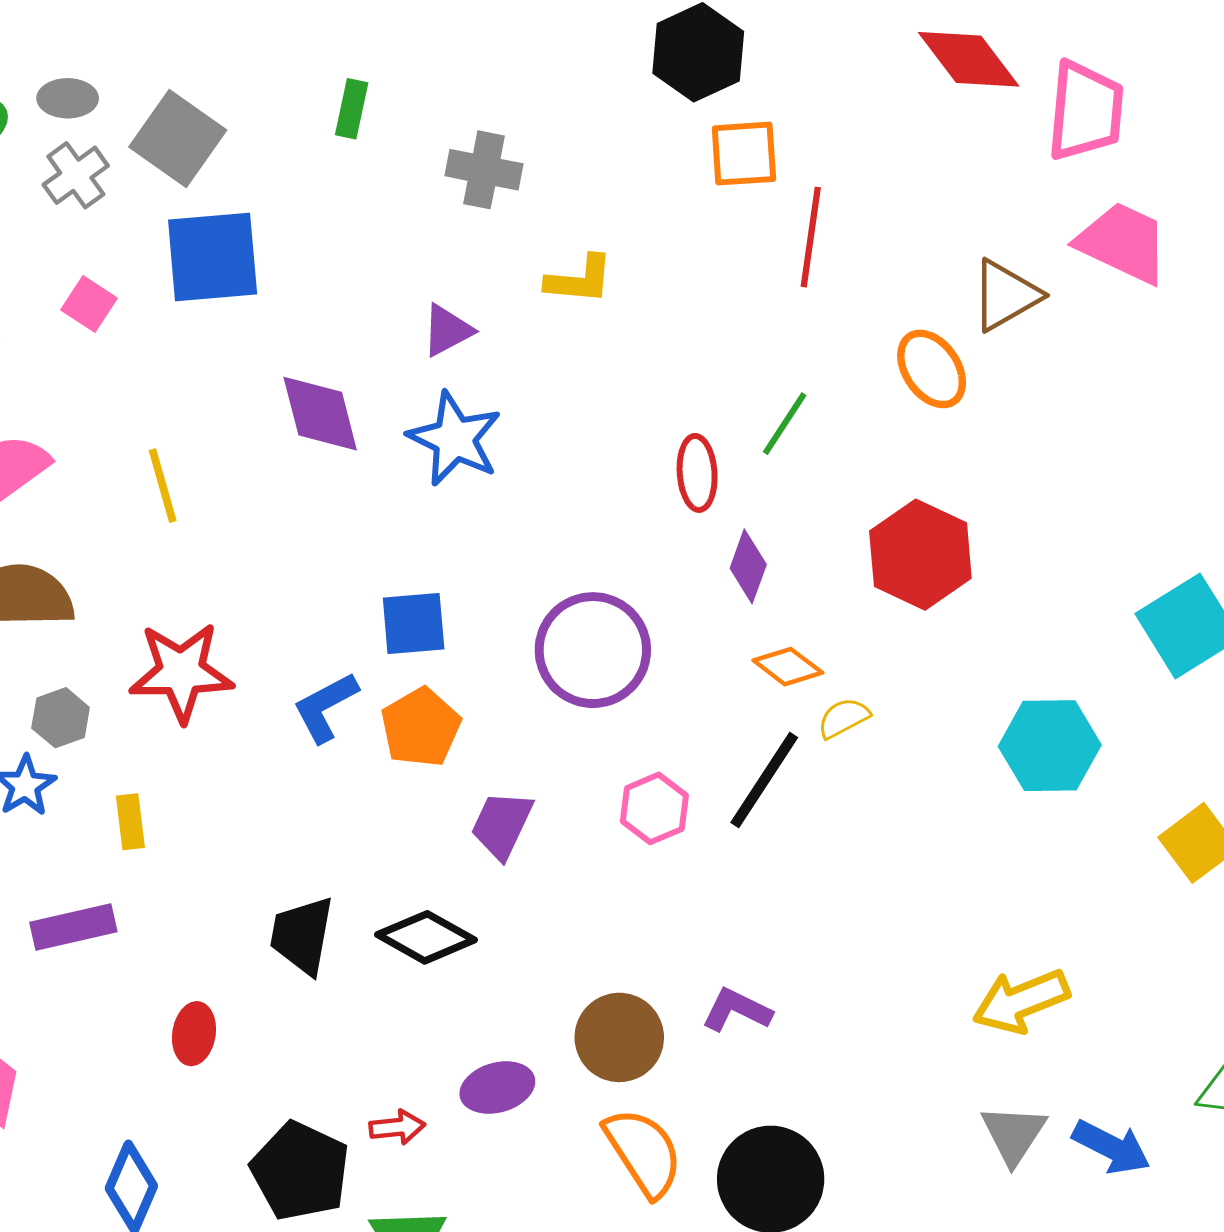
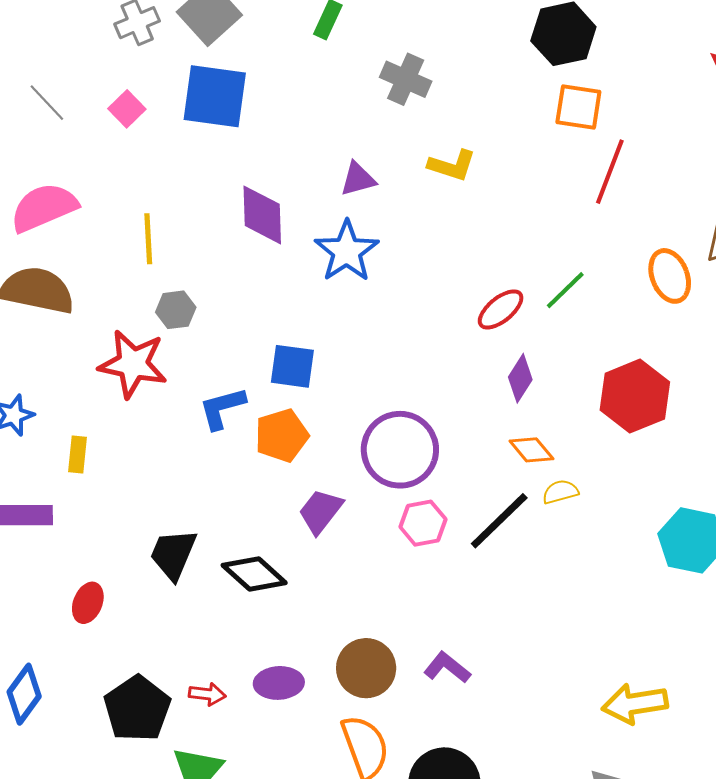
red ellipse: (697, 473) -> (501, 309), turned 42
purple circle: (593, 650) -> (400, 450), moved
gray hexagon: (61, 718) -> (176, 310), moved

